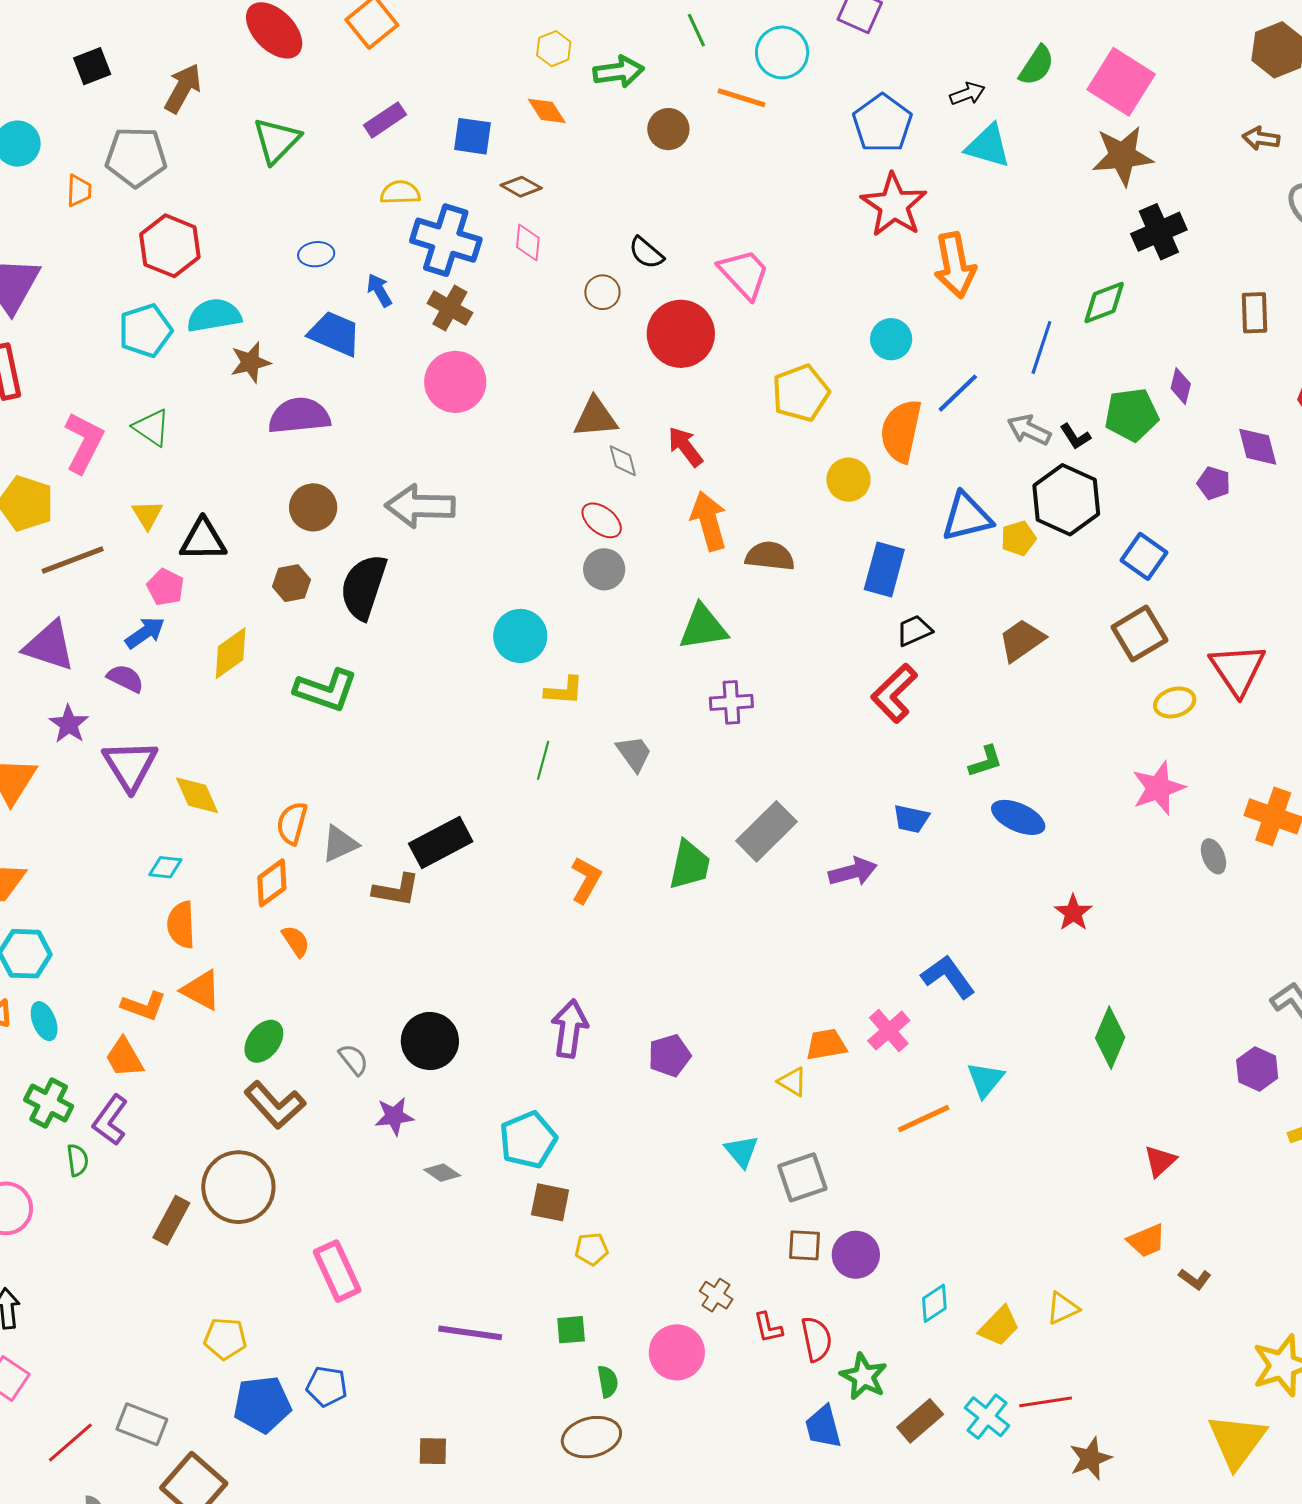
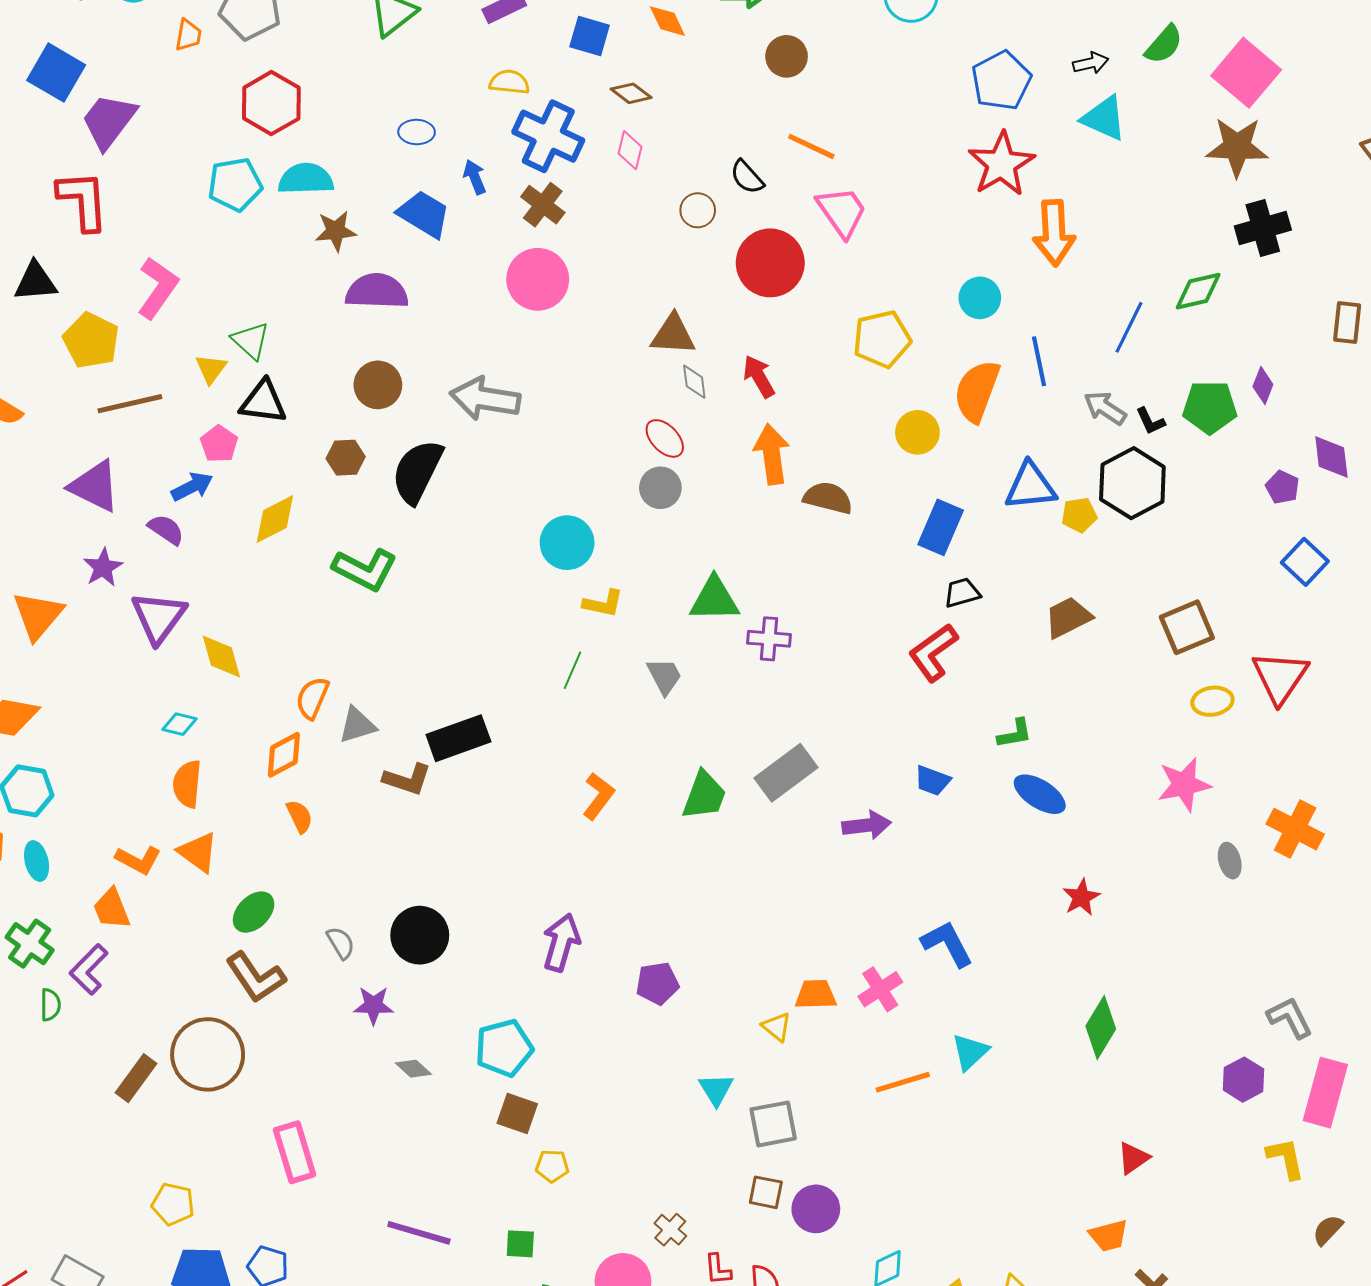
orange line: (741, 98) -> (811, 146), moved
blue line: (958, 393) -> (1039, 361), turned -66
green triangle: (152, 427) -> (251, 341), moved
blue square: (1144, 556) -> (1305, 562), moved
green triangle: (703, 627) -> (714, 599), moved

